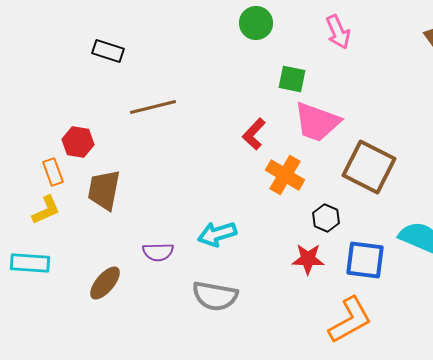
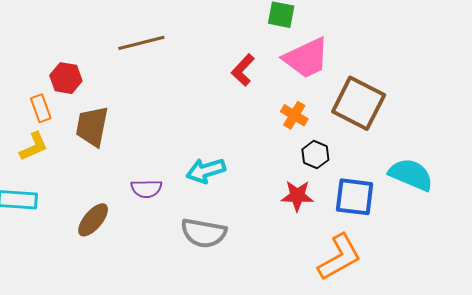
pink trapezoid: (317, 122) -> (306, 58), turned -45
orange cross: (285, 175) -> (294, 115), moved, size x0.7

